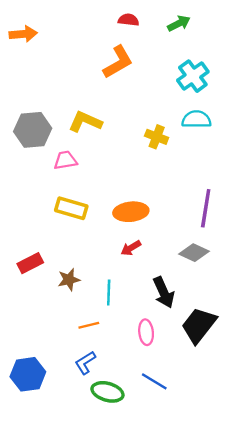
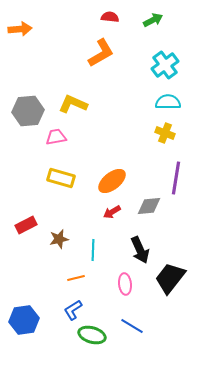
yellow cross: (157, 137) -> (165, 133), moved
orange ellipse: (131, 212) -> (112, 181), turned -32
gray diamond: (194, 253) -> (149, 206), moved, turned -30

